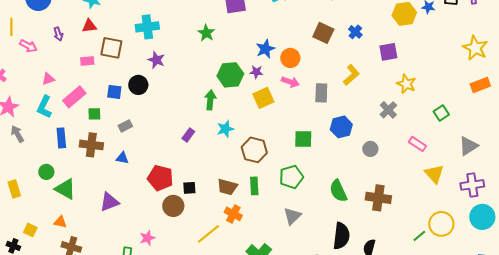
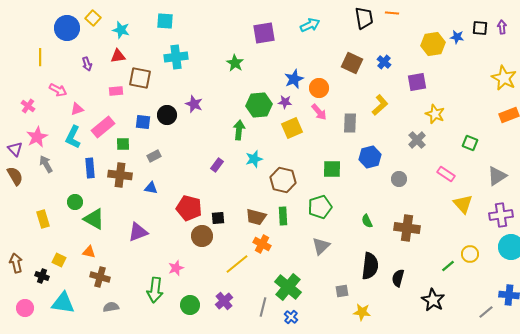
pink arrow: (28, 46) -> (58, 90), moved
purple star: (156, 60) -> (194, 104), moved
pink arrow: (290, 82) -> (319, 112), turned 30
green square: (441, 113) -> (470, 143), turned -35
green semicircle: (338, 191) -> (367, 221), size x0.6
yellow circle: (441, 224) -> (470, 254), size x0.7

